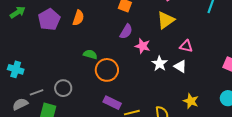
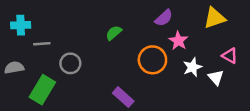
green semicircle: (90, 54) -> (114, 33), turned -72
cyan cross: (16, 69) -> (21, 25), turned -35
orange circle: (107, 70) -> (152, 60), moved
gray line: (37, 92) -> (42, 44), moved

